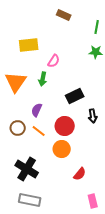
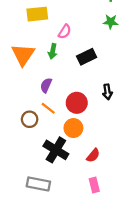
black rectangle: (75, 96) -> (87, 57), moved
brown circle: (18, 128) -> (30, 119), moved
black cross: (27, 169) -> (56, 150), moved
pink rectangle: (93, 201) -> (94, 185), moved

